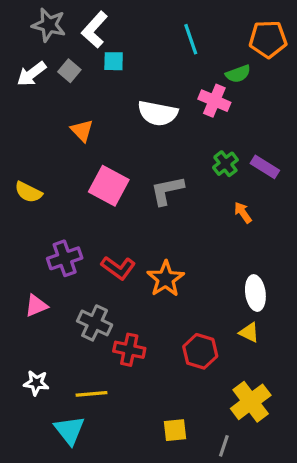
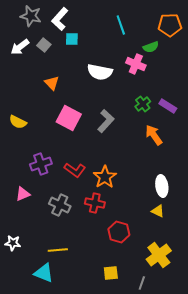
gray L-shape: (167, 191) -> (106, 121), turned 145
orange arrow: (243, 213) -> (154, 135), size x1.5
red cross: (129, 350) -> (95, 203), moved
red hexagon: (200, 351) -> (119, 232), moved
white star: (36, 383) -> (13, 243), moved
cyan triangle: (69, 430) -> (44, 273), turned -30

